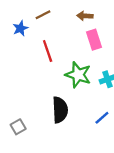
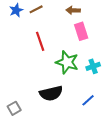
blue star: (20, 28) -> (16, 10), moved
black semicircle: (60, 110) -> (51, 93), turned 80

